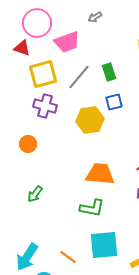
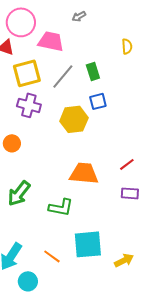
pink trapezoid: (67, 42) -> (51, 41), turned -148
green arrow: (35, 194) -> (19, 193), size x1.5
green L-shape: (92, 208) -> (61, 207), moved

